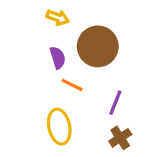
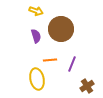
orange line: (72, 85) -> (50, 60), moved, turned -32
brown cross: (120, 138) -> (87, 86), moved

